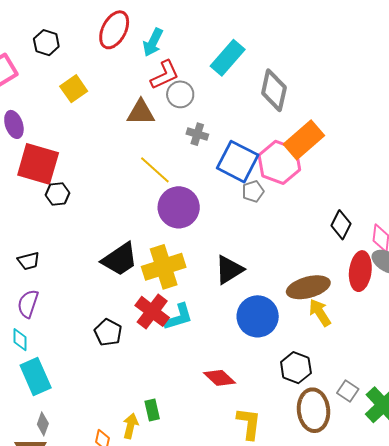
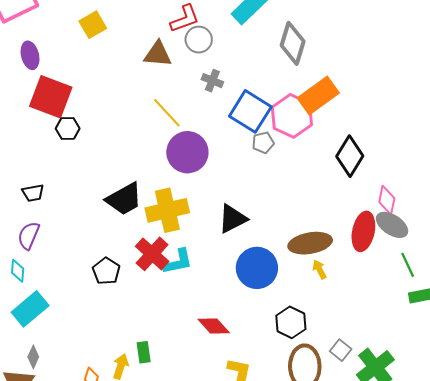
black diamond: (341, 225) -> (350, 156), moved, size x1.4
yellow arrow: (320, 313) -> (319, 269), size x0.7
cyan rectangle: (36, 376) -> (30, 309), turned 69

